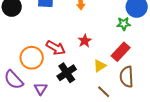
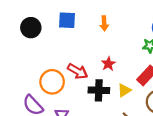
black cross: (67, 73) -> (99, 90), moved, turned 36

